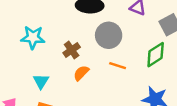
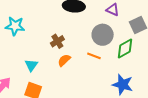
gray circle: (109, 35) -> (103, 35), moved
cyan star: (33, 37) -> (15, 26), moved

